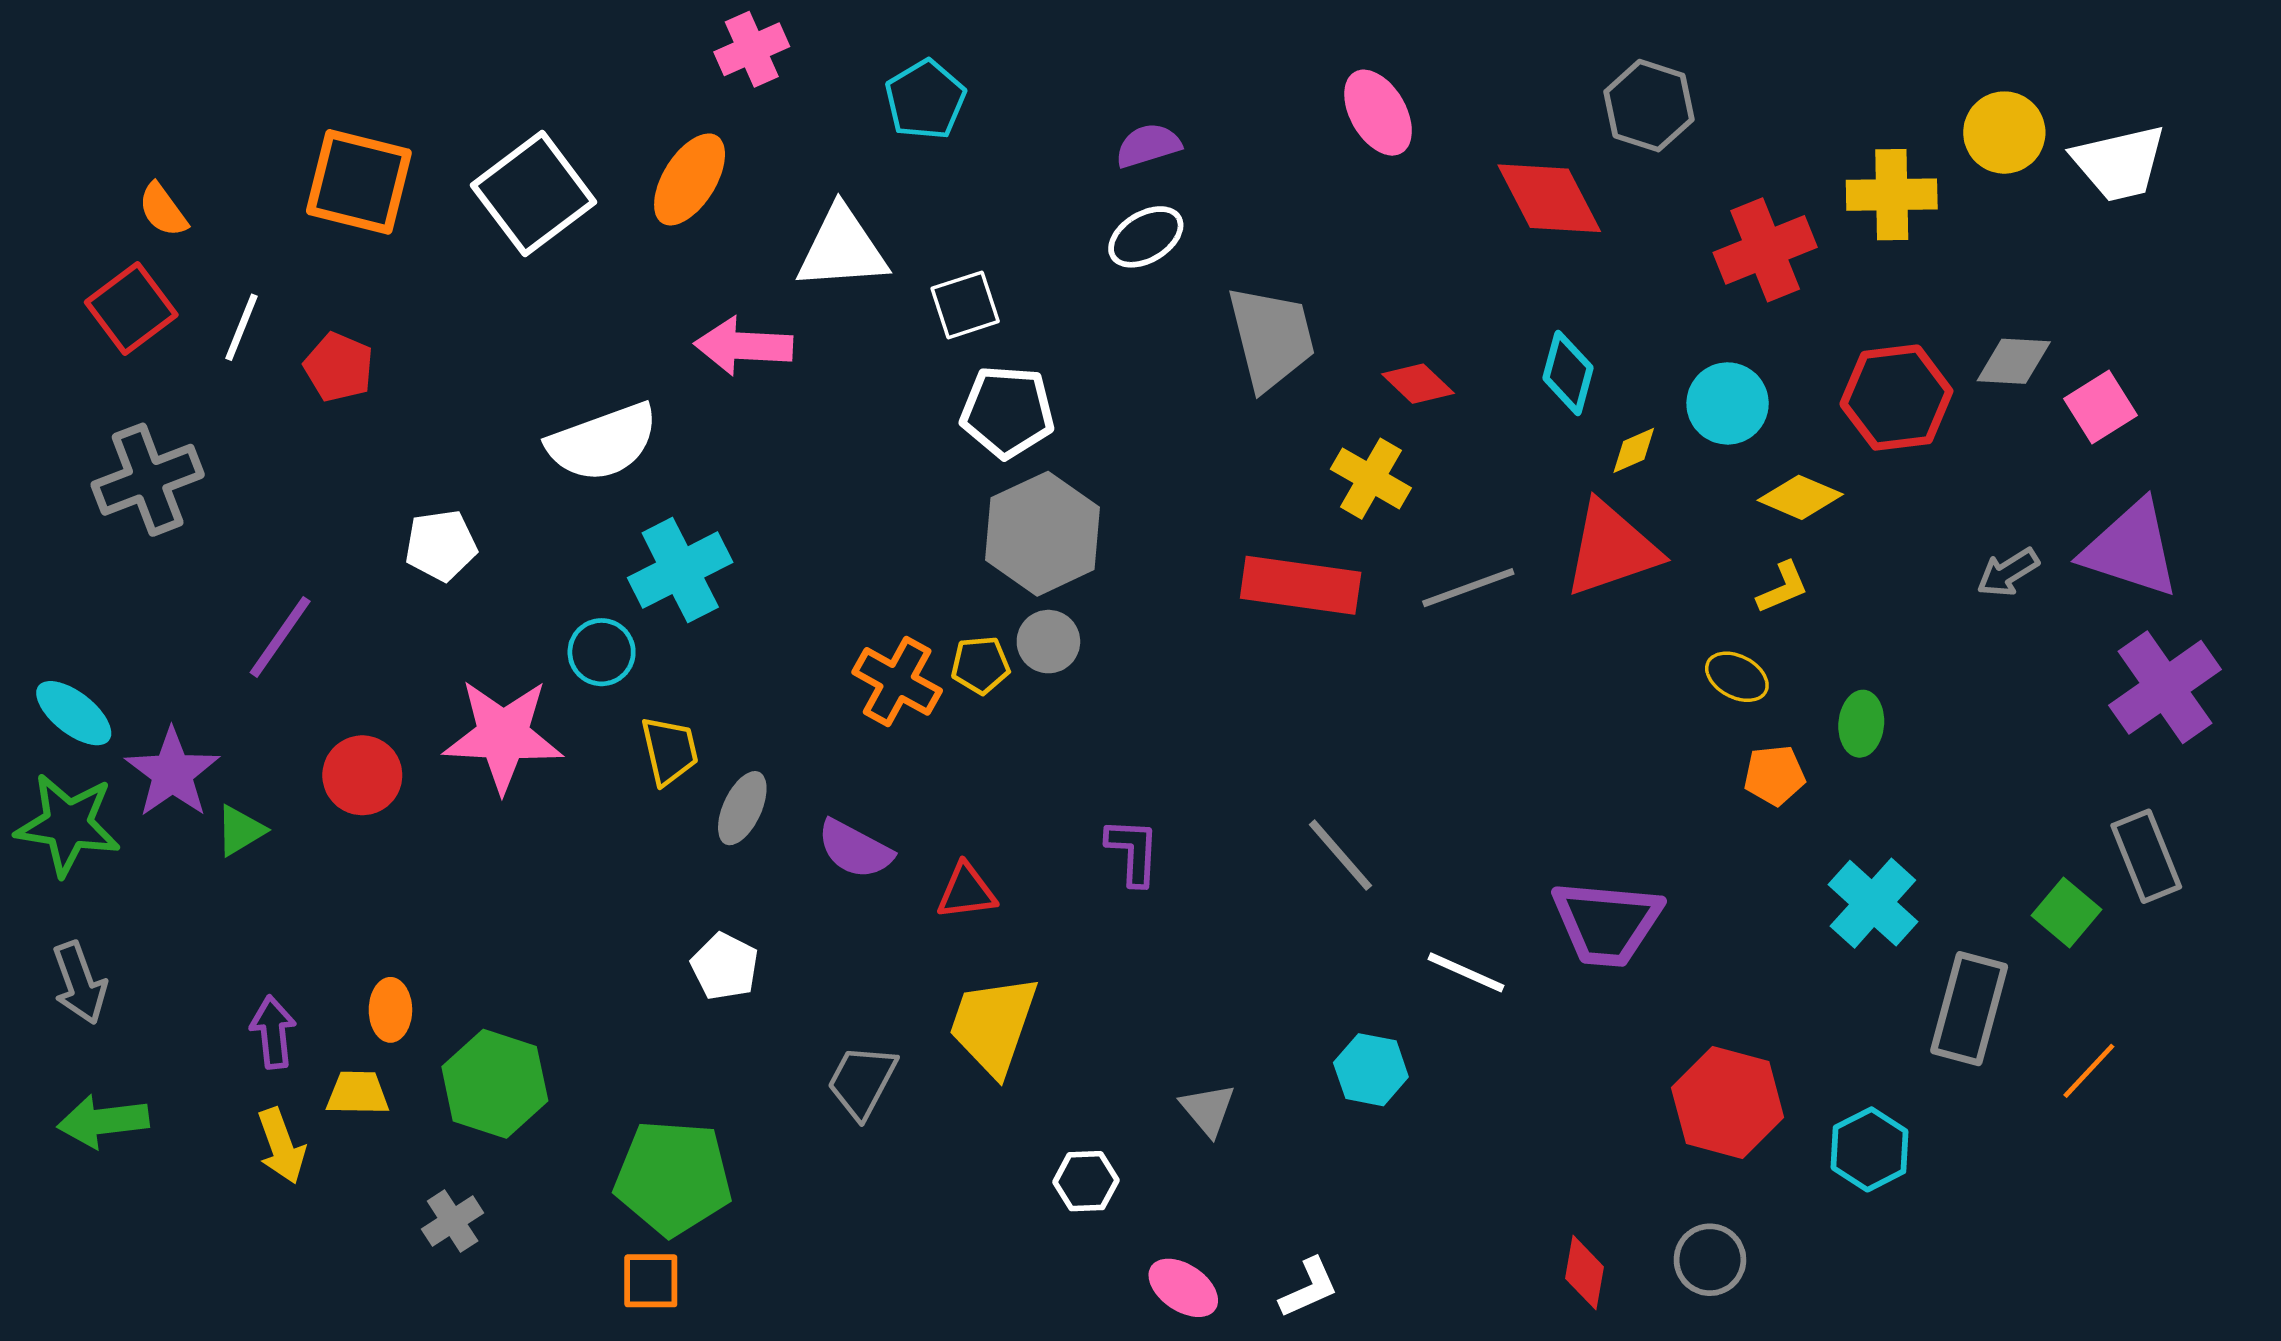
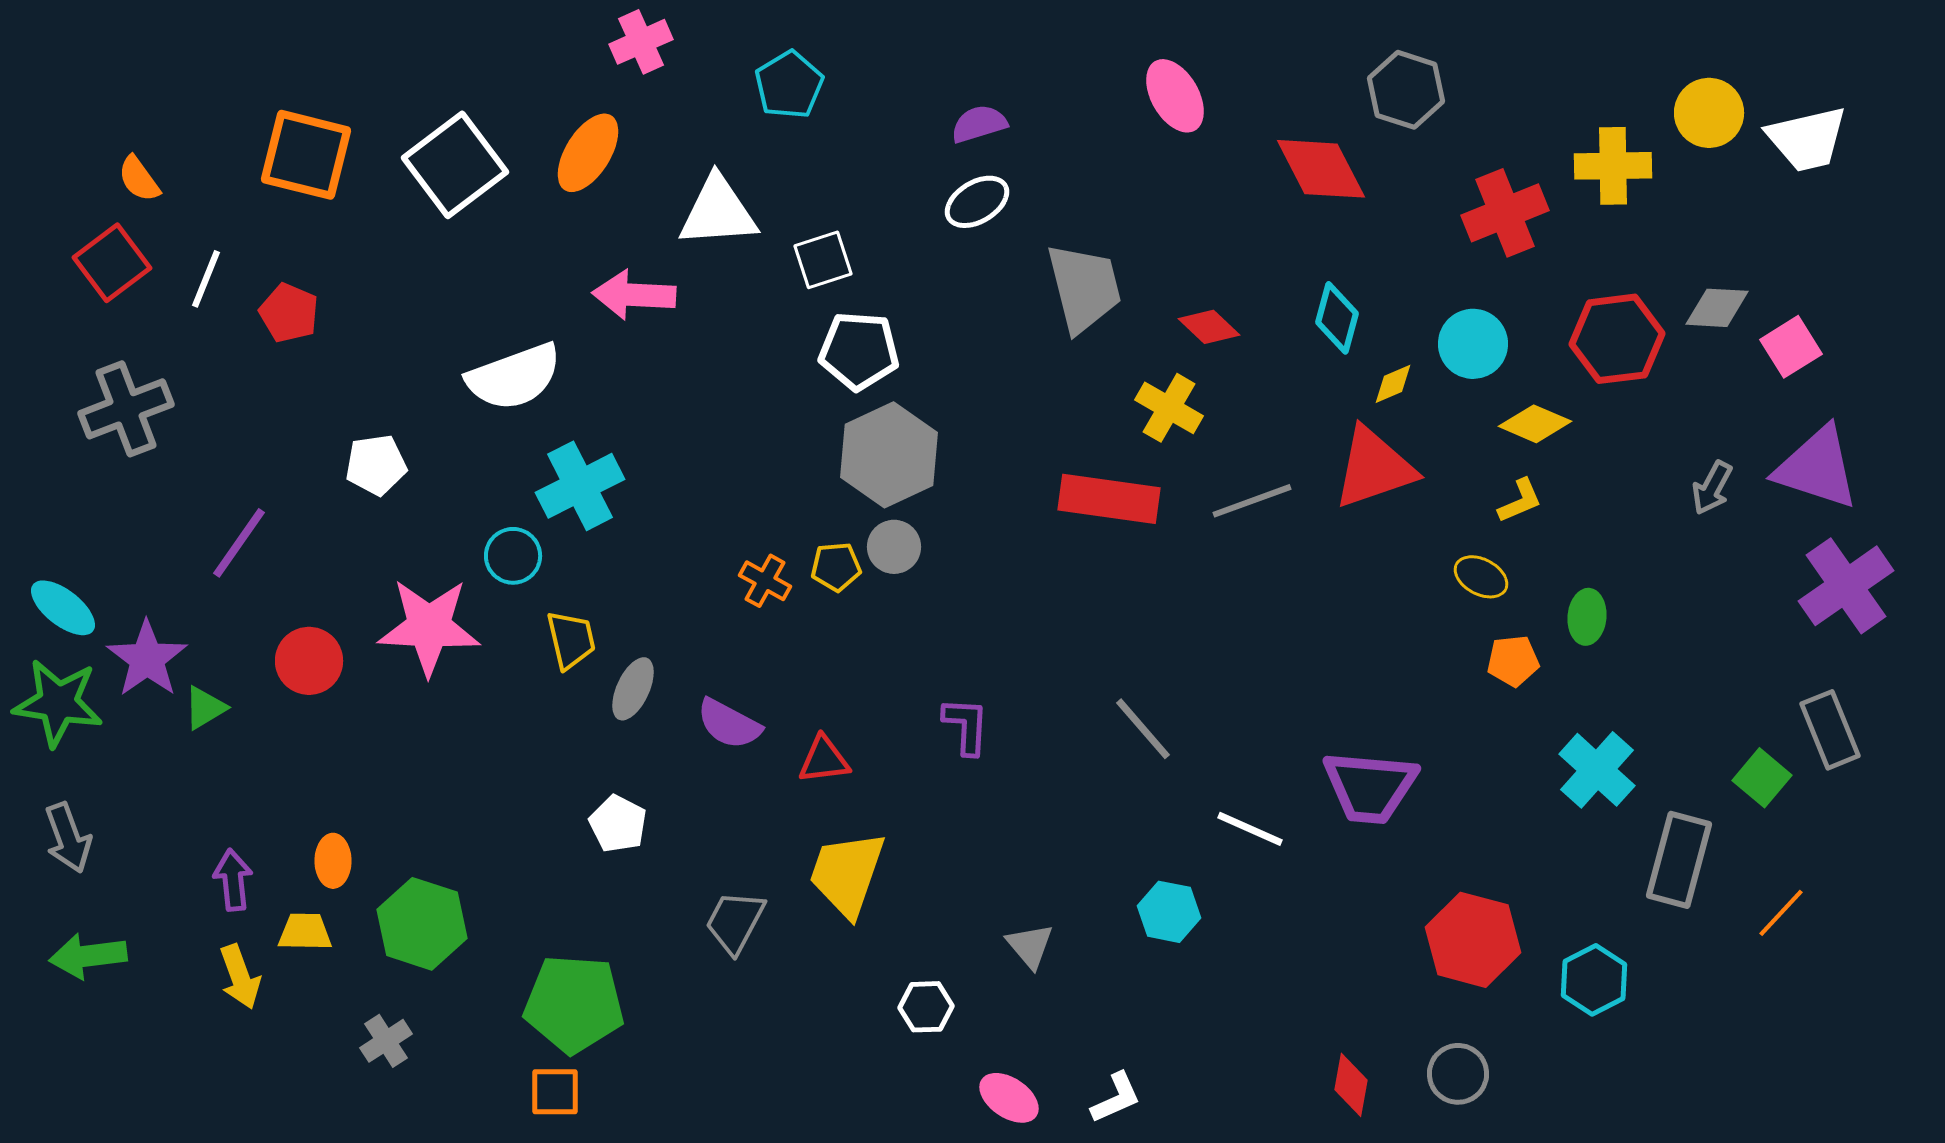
gray arrow: (2008, 572) -> (1712, 488), turned -30
orange cross: (897, 681) -> (765, 581), size x0.7

